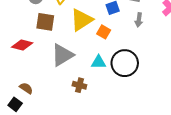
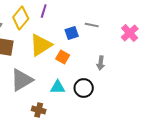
gray arrow: (139, 20) -> (101, 63), moved
black circle: (125, 63) -> (84, 88), size x0.7

